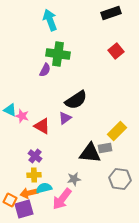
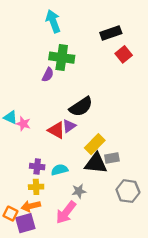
black rectangle: (111, 13) -> (111, 33), moved
red triangle: (42, 126) -> (56, 130), moved
yellow rectangle: (117, 131) -> (95, 144), moved
purple cross: (35, 156) -> (37, 167), turned -32
cyan semicircle: (44, 188) -> (60, 170), moved

